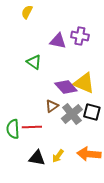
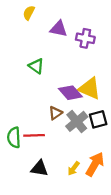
purple triangle: (58, 41) -> (59, 29), moved
black square: (92, 112) -> (98, 119), turned -30
orange arrow: (89, 154) -> (95, 164), turned 115
yellow arrow: (58, 156) -> (74, 168), moved

